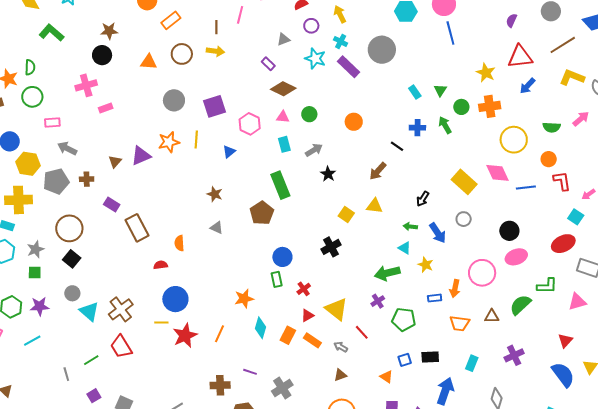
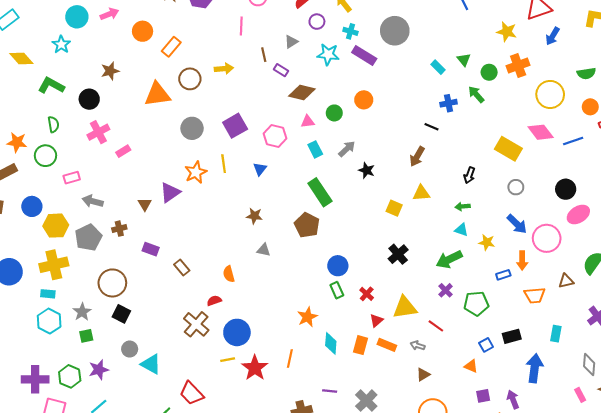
brown line: (216, 27) -> (264, 55), moved
black circle: (102, 55) -> (89, 99), moved
orange triangle: (149, 62) -> (157, 94), size x1.5
green semicircle: (30, 67) -> (53, 124), moved
orange circle: (354, 122) -> (364, 100), moved
brown rectangle: (137, 228) -> (182, 267), size x0.6
blue arrow: (438, 233) -> (517, 224), moved
black cross: (331, 247) -> (398, 254), moved
brown cross: (121, 309) -> (196, 324), moved
yellow triangle: (336, 309) -> (405, 307), turned -35

